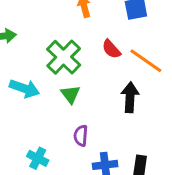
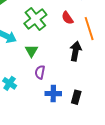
orange line: (146, 61) -> (89, 29), turned 30
green triangle: (70, 94) -> (31, 51), moved

